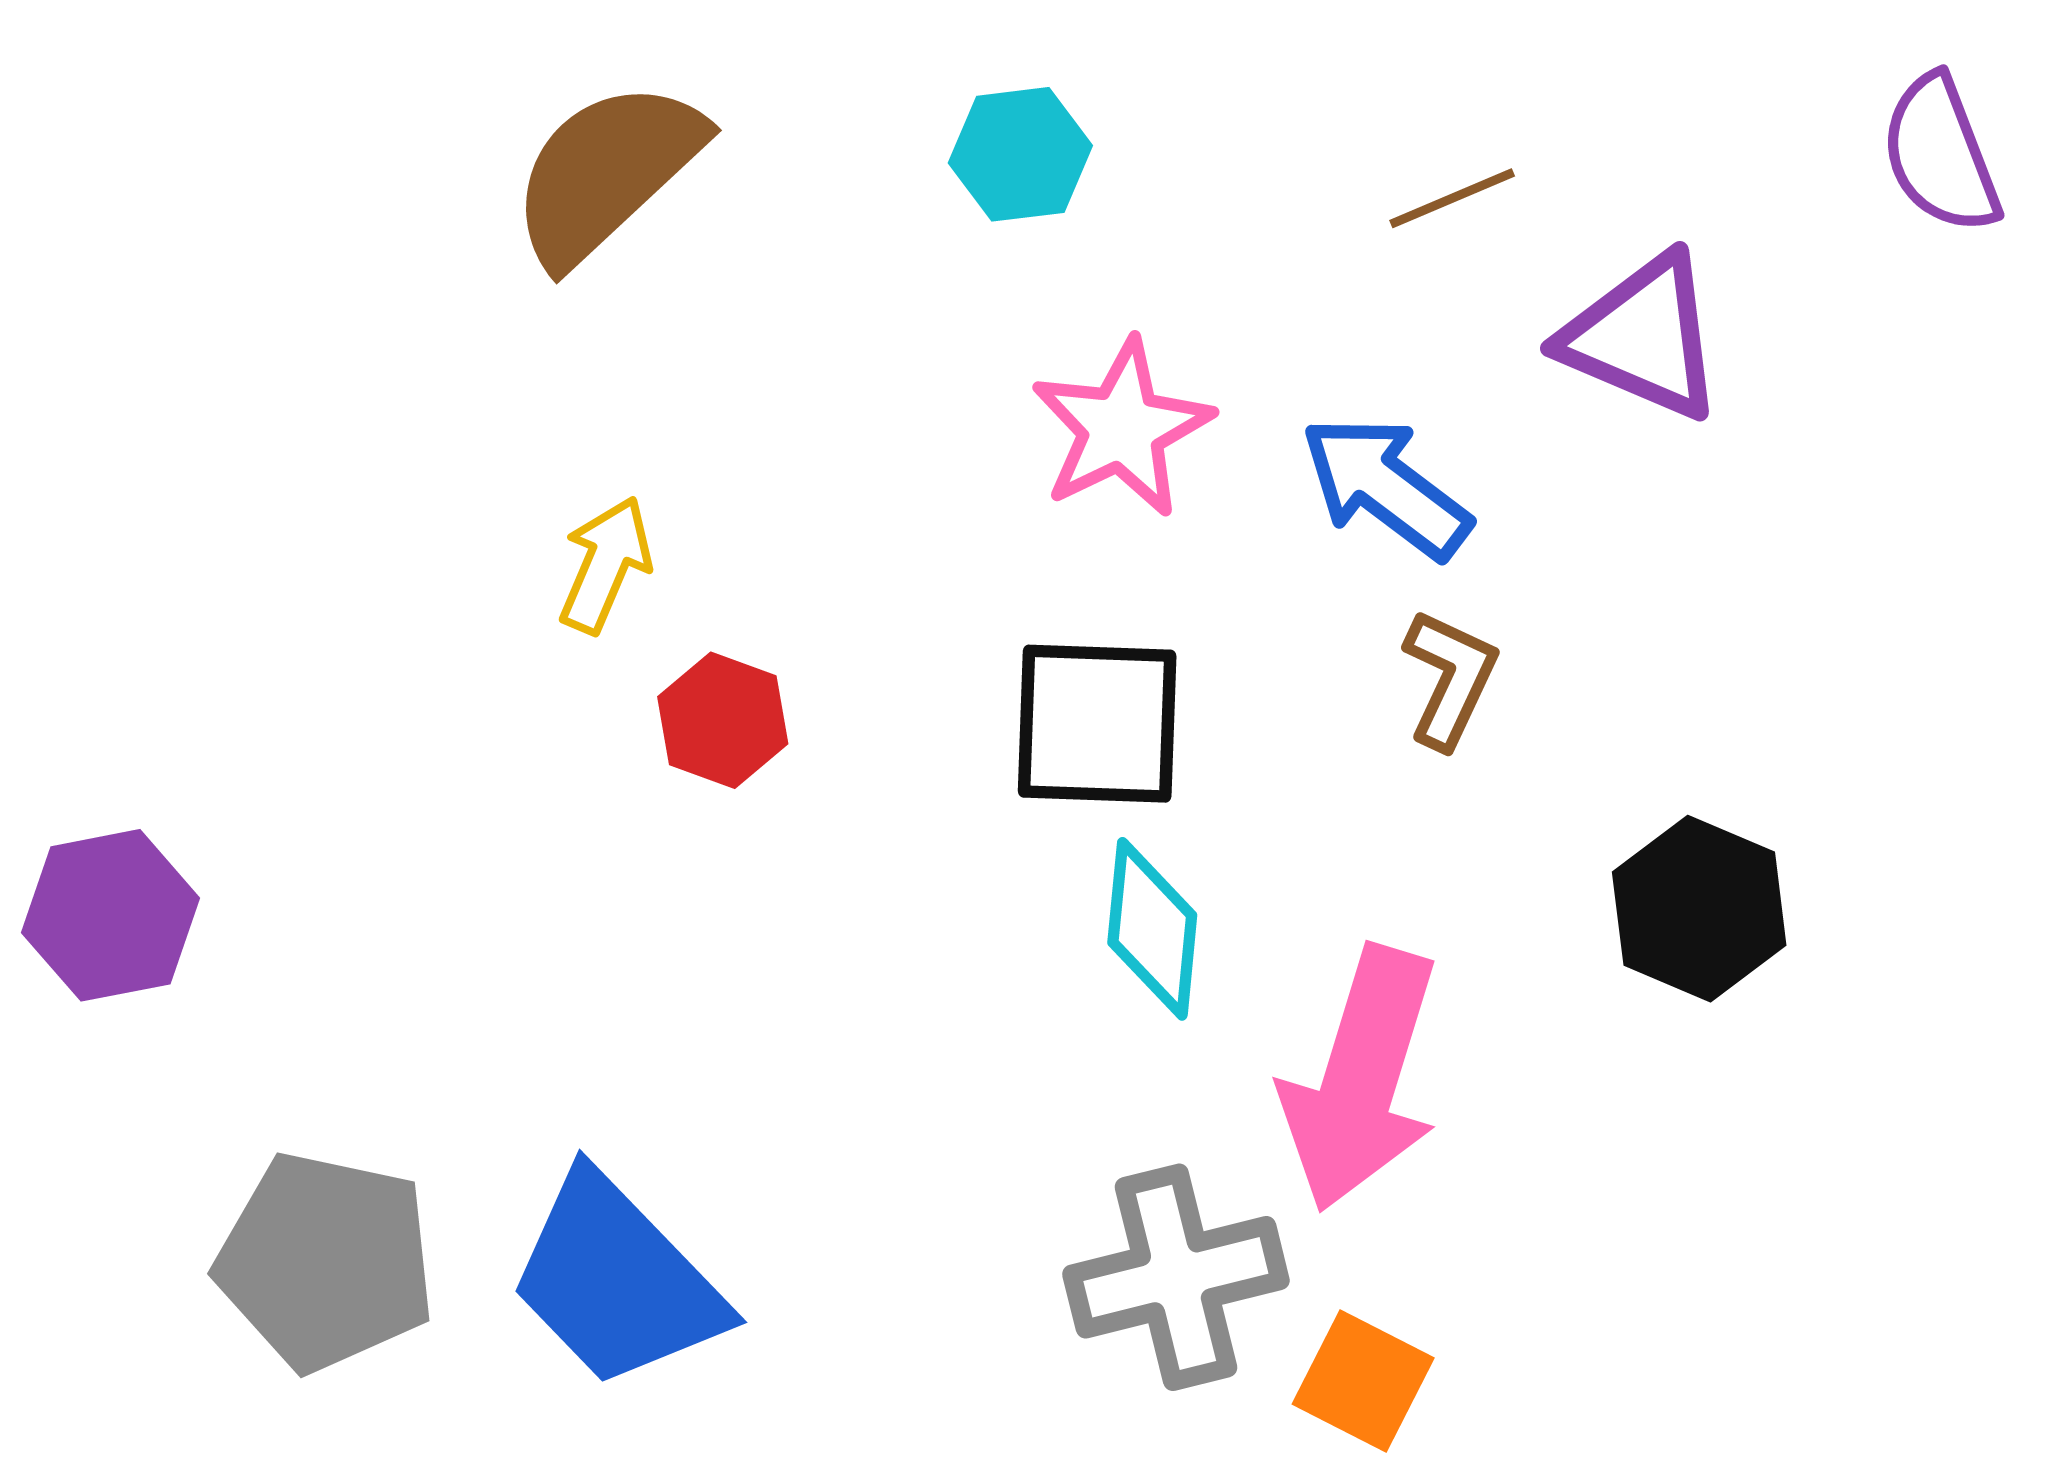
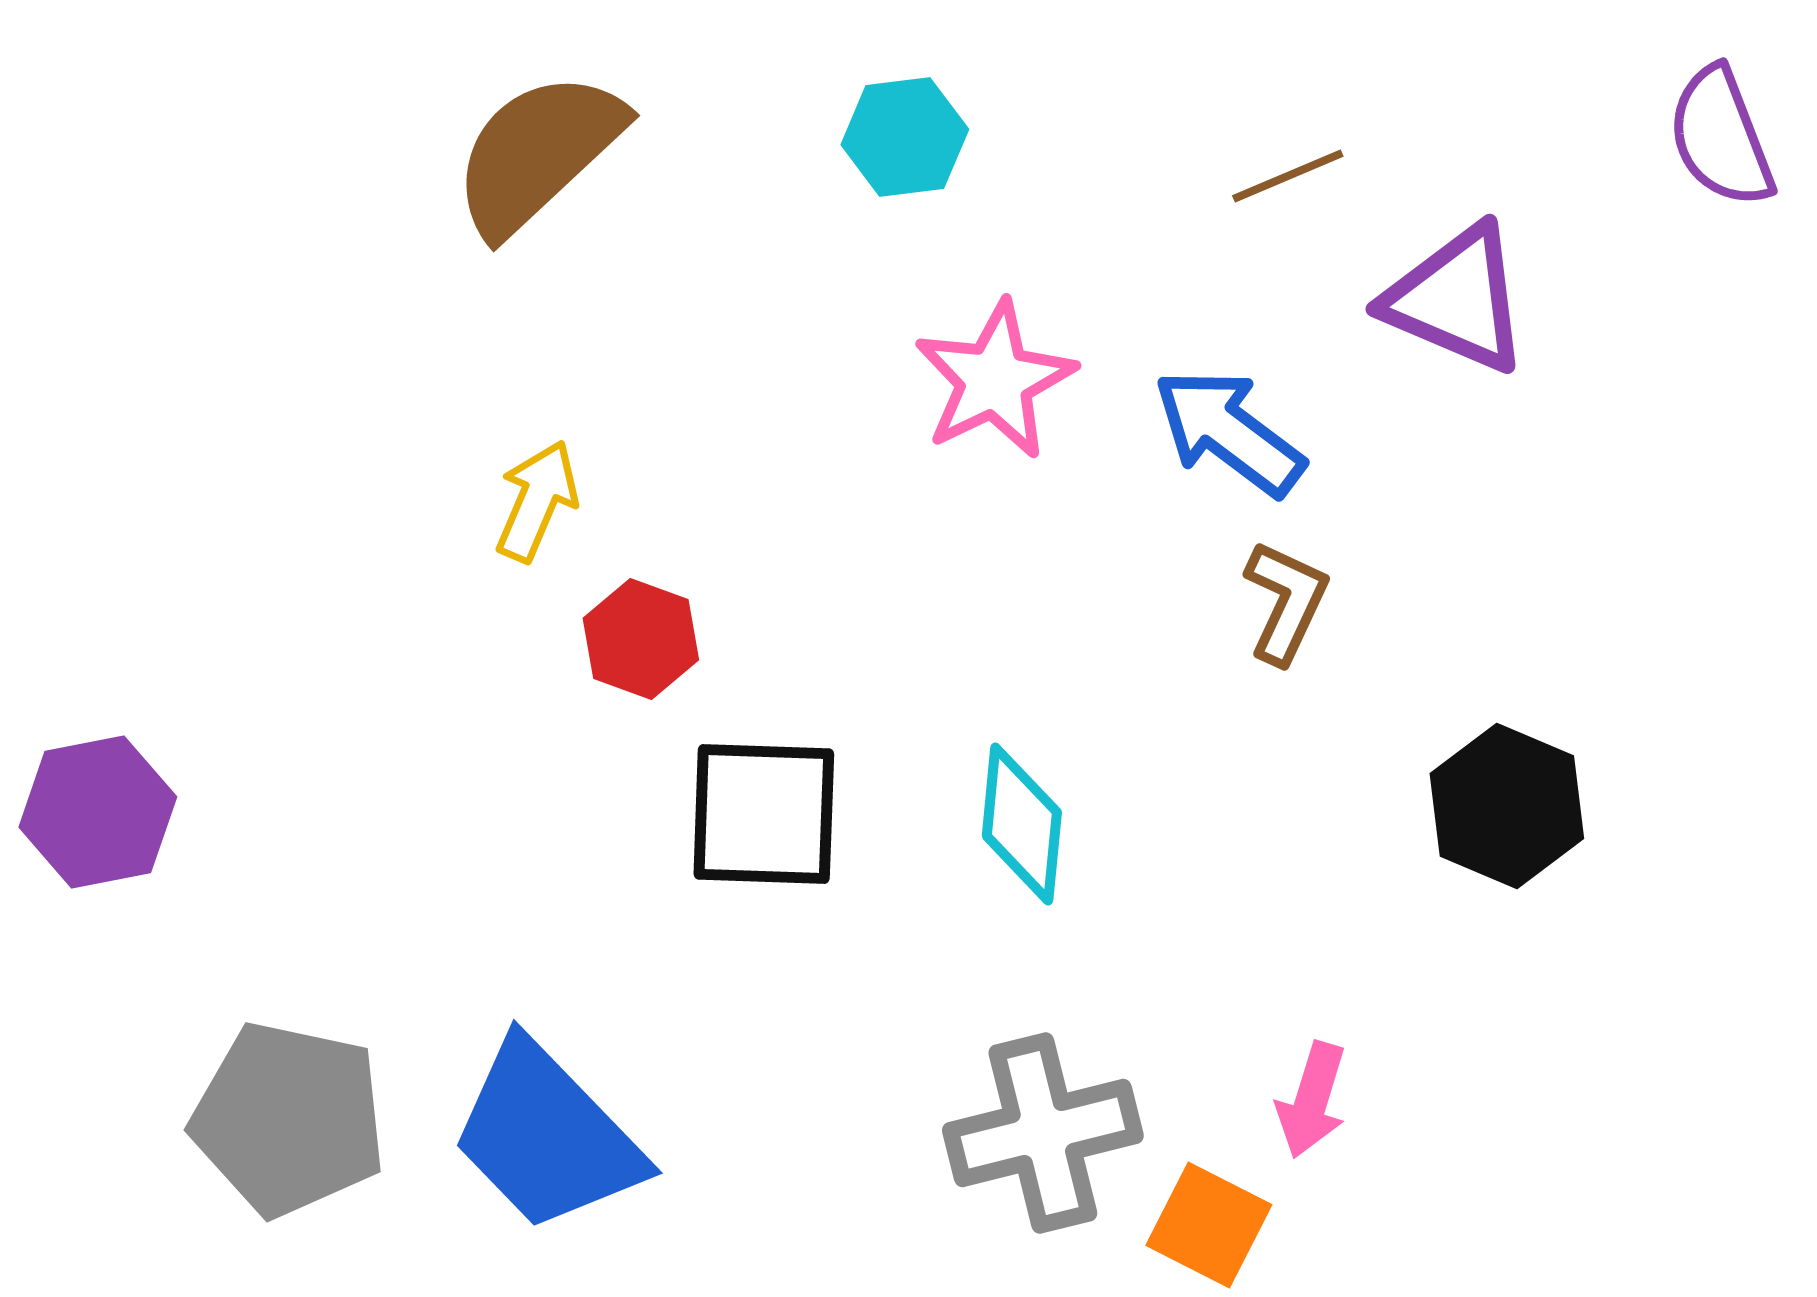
black square: (1097, 724) -> (764, 814), moved
pink arrow: (1361, 1079) -> (1312, 1100), moved, size x0.5

